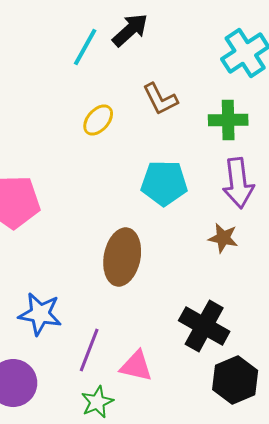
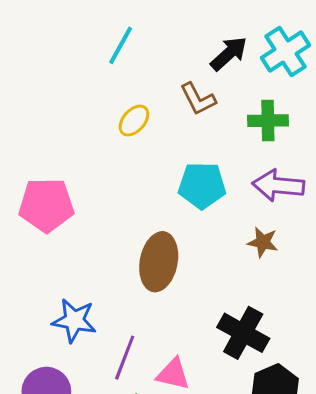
black arrow: (130, 30) -> (229, 54), moved
purple arrow: (238, 183) -> (278, 185), turned 102

